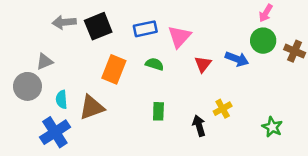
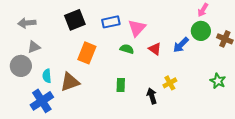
gray arrow: (64, 22) -> (27, 23), moved
blue arrow: (237, 59) -> (181, 45), turned 114
green semicircle: (154, 64) -> (127, 49), moved
red triangle: (203, 64) -> (155, 49), turned -32
green star: (272, 127) -> (218, 81), moved

